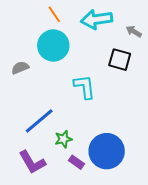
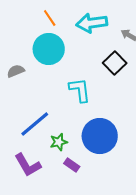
black square: (120, 60) -> (115, 63), turned 30
blue circle: (107, 151) -> (100, 136), moved

